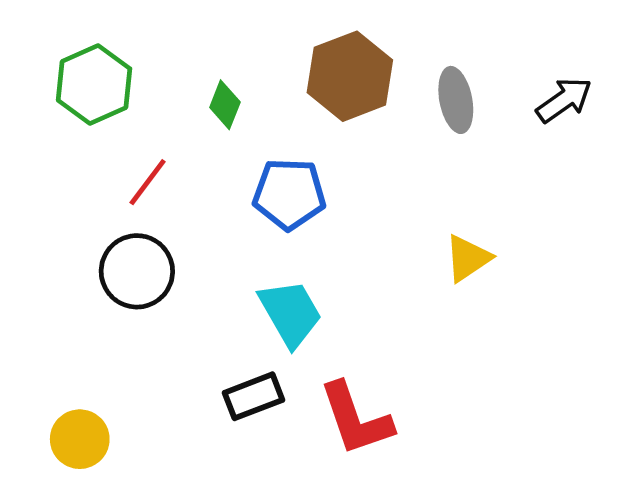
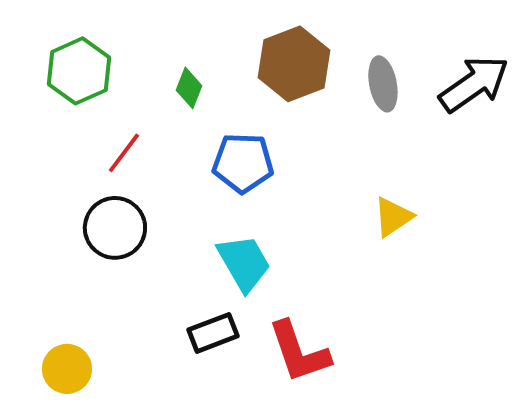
black arrow: (564, 100) -> (474, 84), size x1.5

